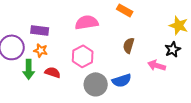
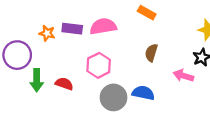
purple rectangle: (40, 30) -> (72, 29), moved
orange star: (41, 50) -> (47, 33), moved
blue semicircle: (122, 80) -> (143, 93), turned -150

